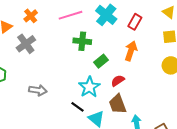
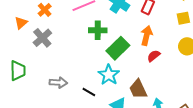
green rectangle: (101, 61) -> (118, 48), size x1.6
red semicircle: (118, 81) -> (154, 56), moved
black line: (77, 107) -> (89, 92), moved

